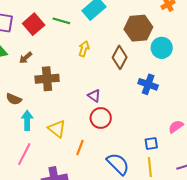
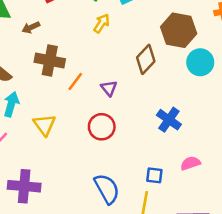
yellow arrow: (84, 49) -> (102, 23), moved
blue cross: (148, 84) -> (169, 120), moved
purple triangle: (94, 96) -> (109, 88), moved
orange line: (80, 148) -> (75, 81), moved

